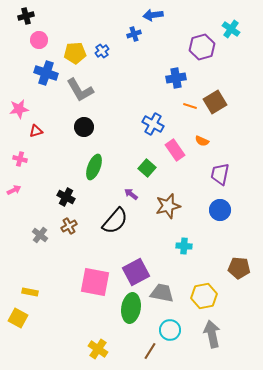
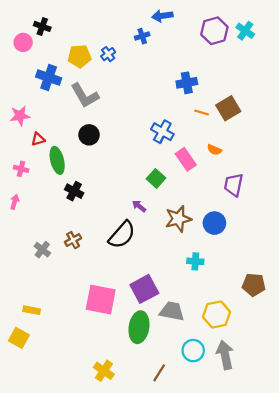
black cross: (26, 16) -> (42, 26), moved, turned 35
pink circle: (39, 40) -> (23, 42), moved
purple hexagon: (202, 47) -> (214, 31), moved
green ellipse: (94, 167) -> (57, 160), moved, turned -35
pink arrow: (14, 190) -> (15, 202), turned -48
black cross: (66, 197) -> (74, 191), moved
blue circle: (220, 210) -> (214, 223), moved
cyan circle: (170, 330) -> (193, 351), moved

